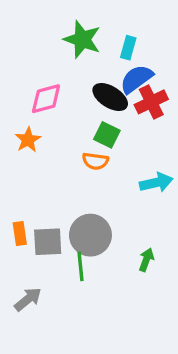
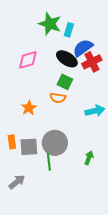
cyan rectangle: (128, 48) -> (69, 30), moved
orange star: (28, 140) -> (29, 108), moved

